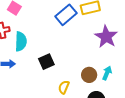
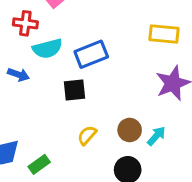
blue rectangle: (66, 15) -> (91, 54), moved
cyan semicircle: (21, 42) -> (47, 49), turned 54

